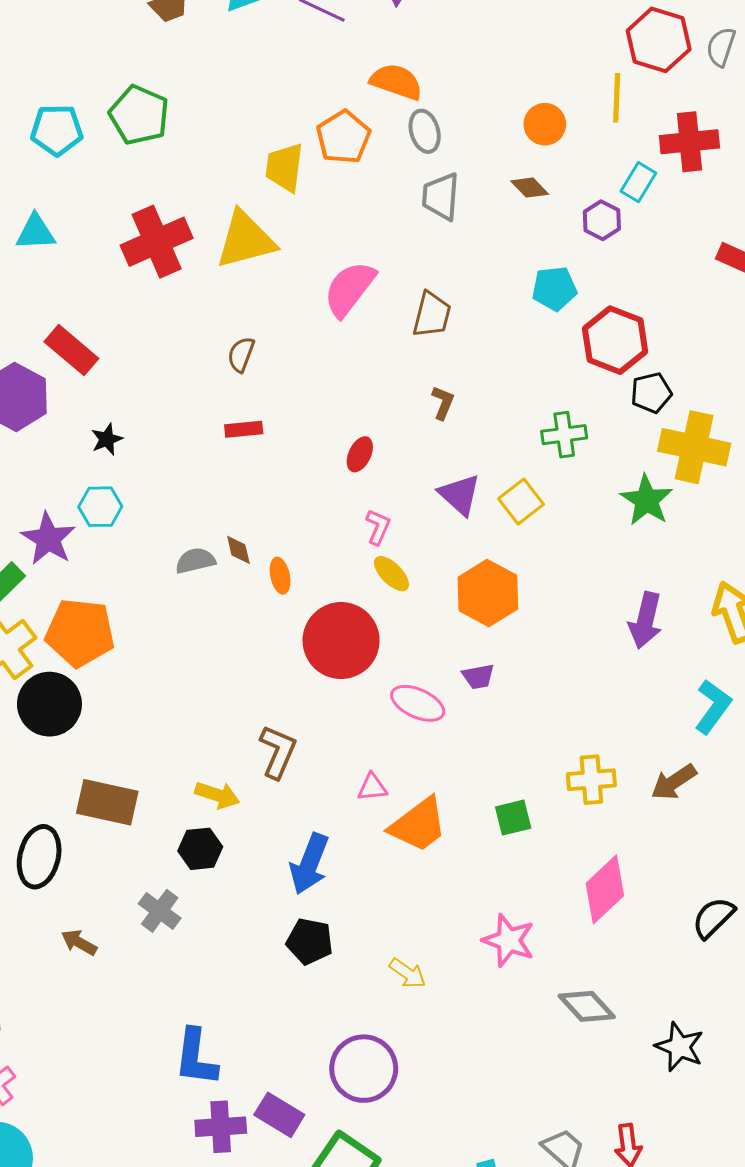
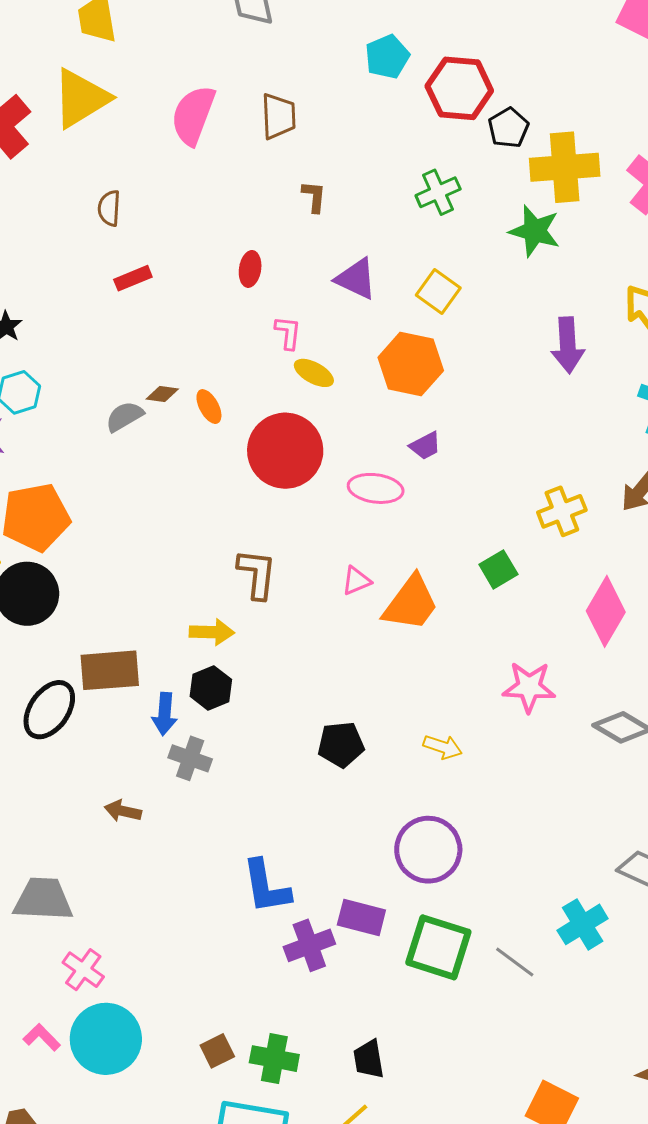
yellow square: (521, 501) -> (438, 292), moved
brown diamond: (238, 550) -> (162, 394), turned -52
black ellipse: (39, 857) -> (49, 710), moved, turned 38
blue arrow: (309, 864) -> (165, 714), moved, size x0.7

